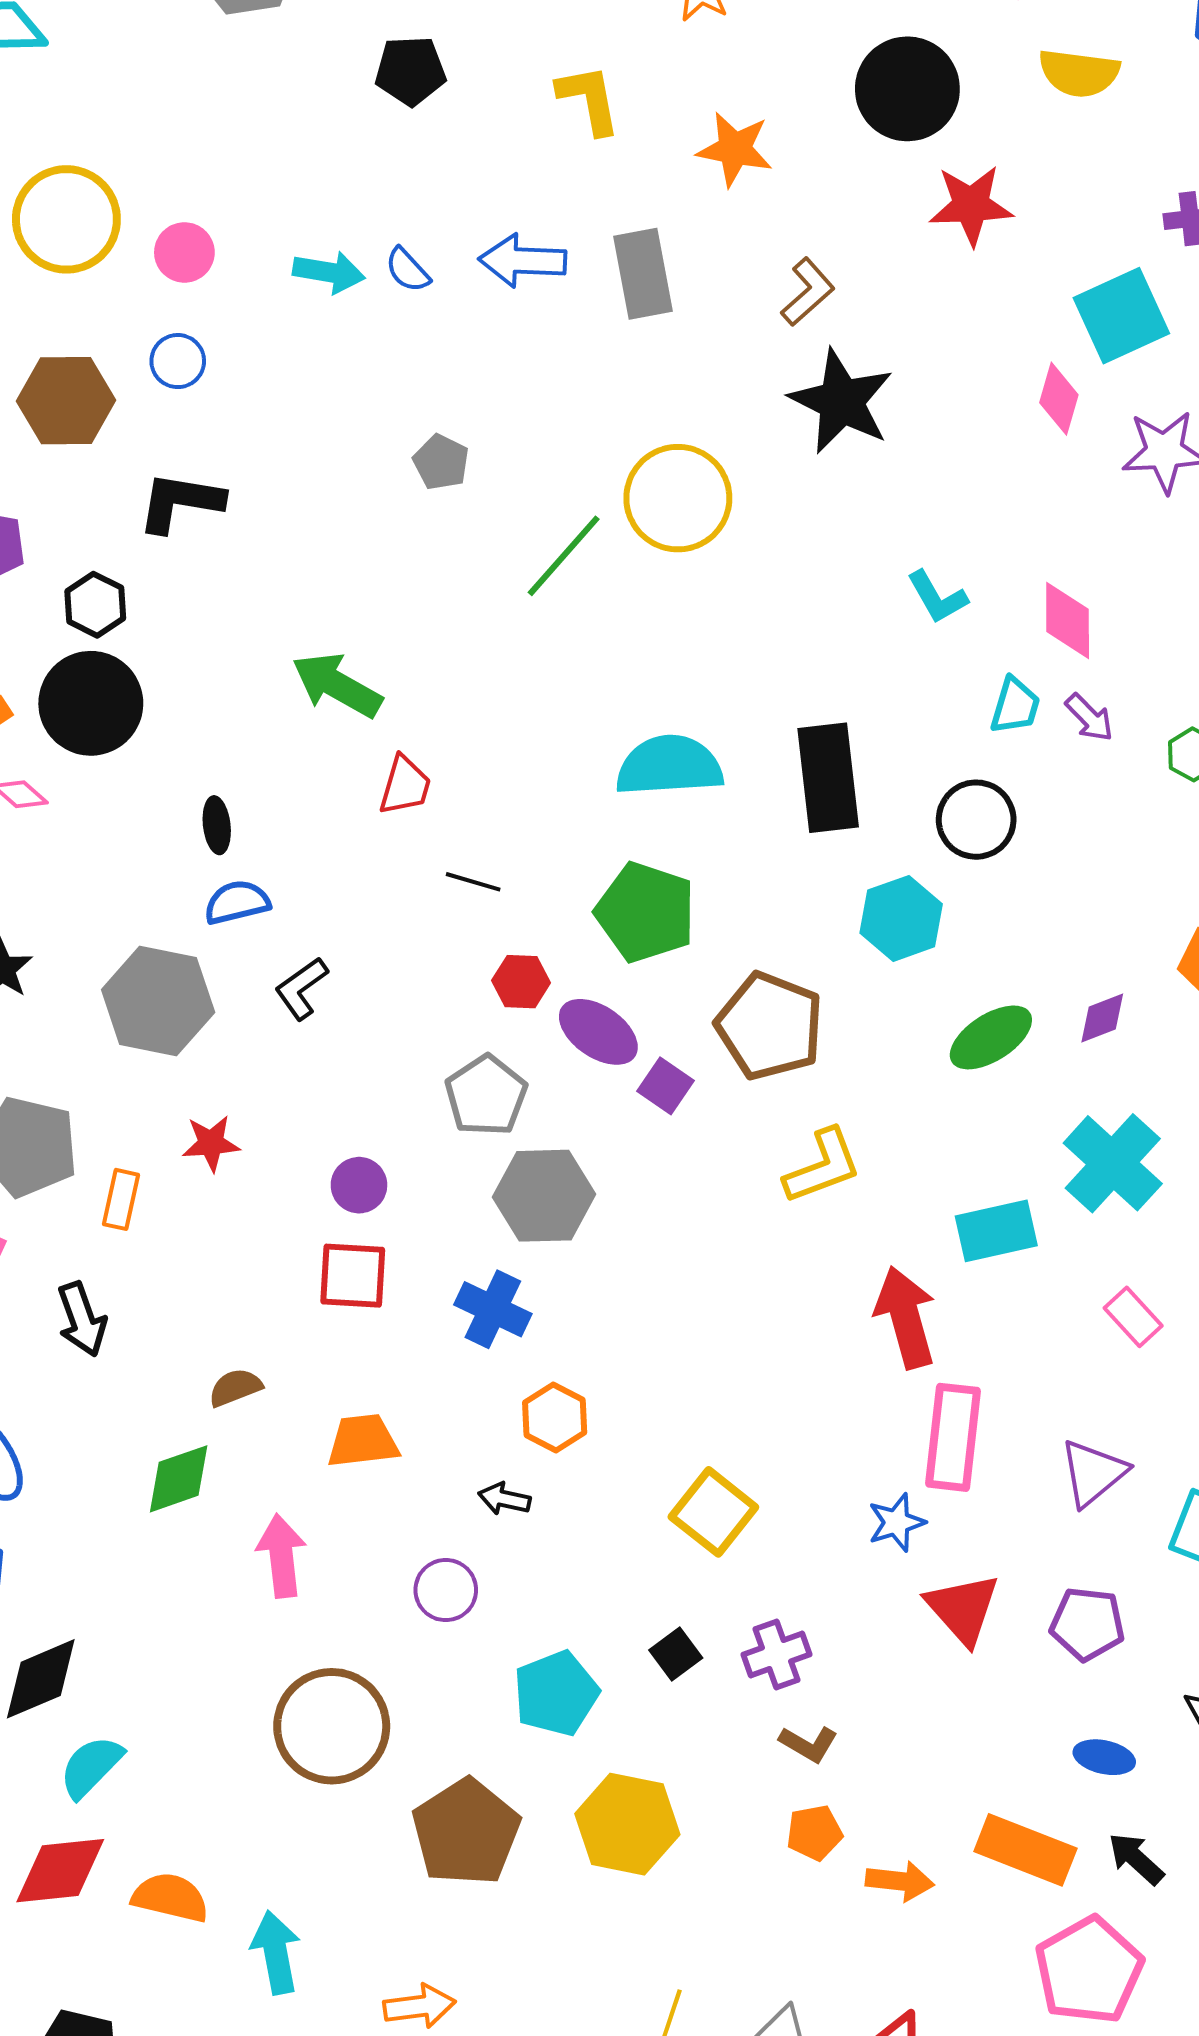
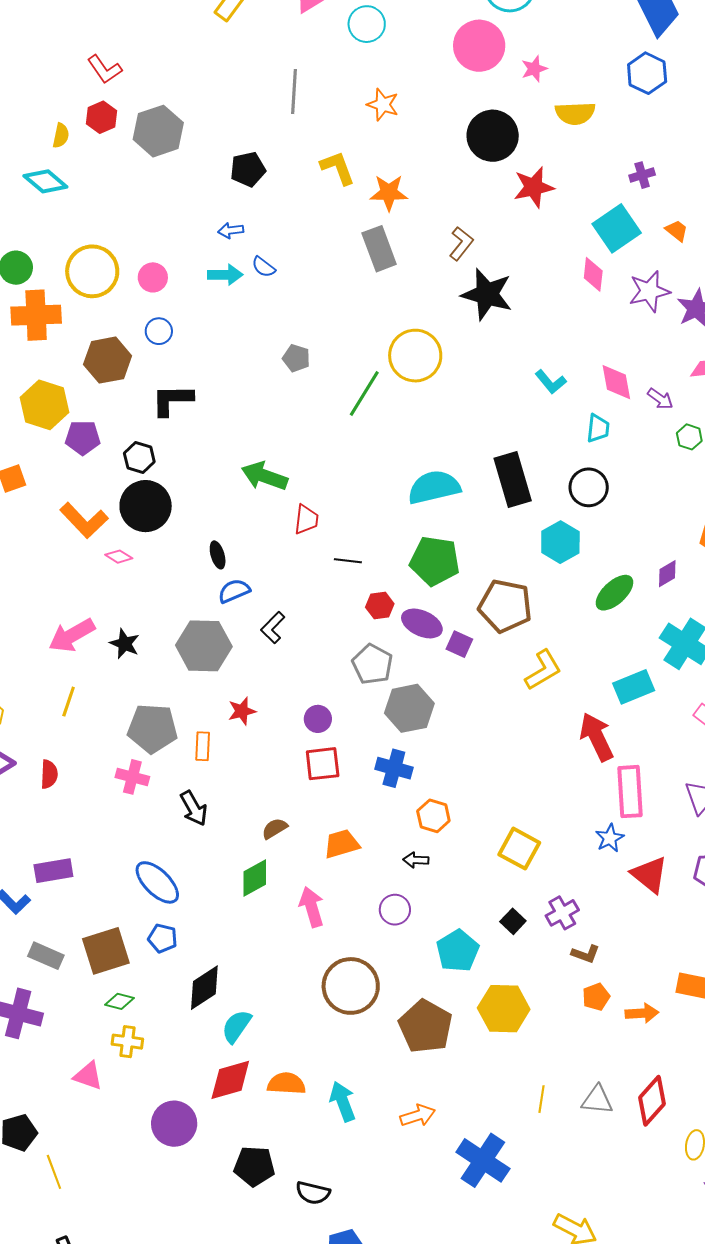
orange star: (735, 149) -> (389, 193), moved
blue arrow: (523, 261) -> (231, 230), moved, size x0.6
purple arrow: (1089, 718) -> (660, 399), moved

